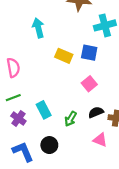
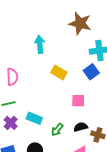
blue square: (89, 53) -> (91, 72), moved, turned 35
pink square: (89, 84) -> (78, 101), turned 32
cyan rectangle: (44, 110) -> (34, 118), turned -49

